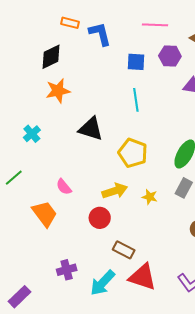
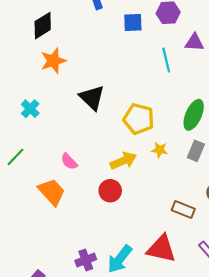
cyan line: (136, 100) -> (166, 60), moved
black triangle: (91, 129) -> (92, 98), turned 32
yellow star: (150, 197) -> (160, 150), moved
brown rectangle: (124, 250) -> (183, 209), moved
purple cross: (67, 270) -> (86, 260), moved

